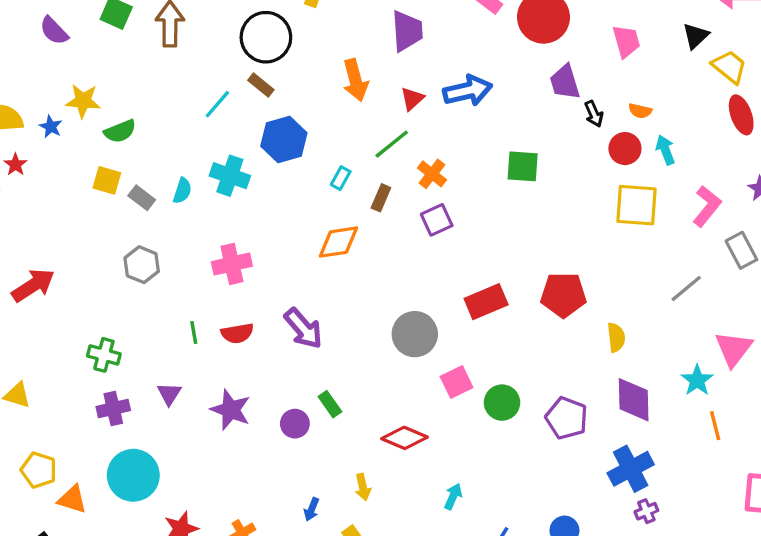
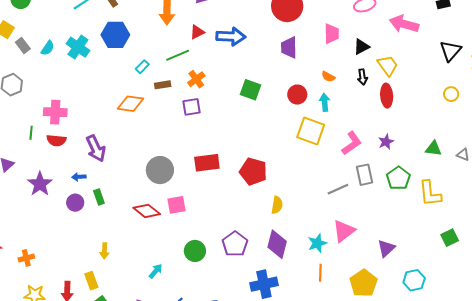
black triangle: (696, 36) -> (361, 47), moved
black arrow: (594, 114) -> (362, 77), moved
red circle: (625, 149) -> (297, 95), moved
cyan arrow: (665, 150) -> (325, 102), moved
brown rectangle: (381, 198) -> (163, 85), turned 42
pink cross: (232, 264) -> (55, 112), moved
gray line: (686, 288) -> (338, 189), moved
green circle: (502, 403) -> (195, 251), moved
red diamond: (404, 438) -> (147, 211), moved
blue arrow: (312, 509) -> (79, 177), moved, turned 48

